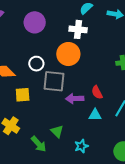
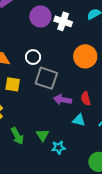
white cross: (78, 29) -> (63, 21), moved
orange circle: (68, 54) -> (85, 56), moved
green triangle: (57, 131) -> (43, 135), moved

